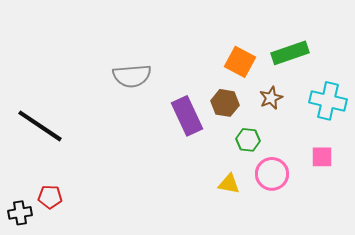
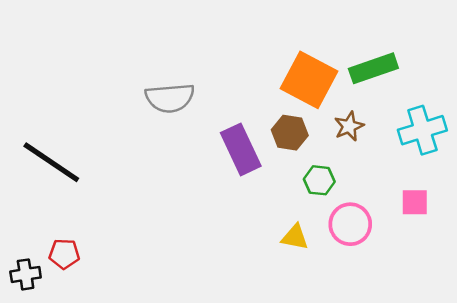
orange square: (240, 62) -> (309, 80), size x1.4
cyan cross: (328, 101) -> (422, 130), turned -30

